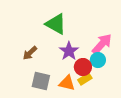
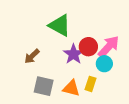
red circle: (83, 67) -> (88, 47), moved
yellow rectangle: (85, 79) -> (90, 84), turned -40

